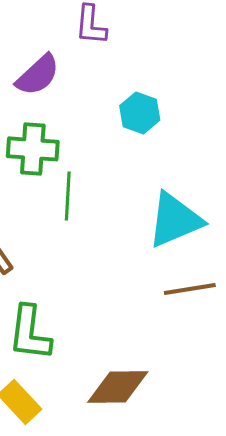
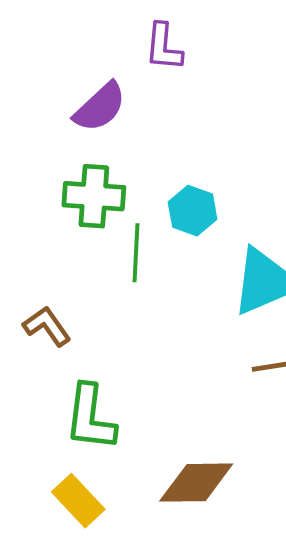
cyan hexagon: (140, 113) -> (193, 211), moved

